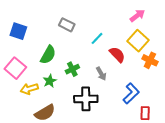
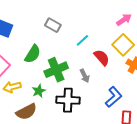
green cross: (72, 69) -> (56, 70), size x1.6
green star: (50, 81) -> (39, 91), moved

